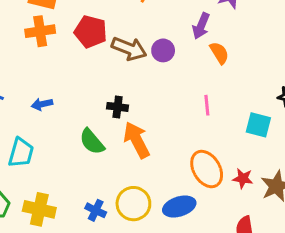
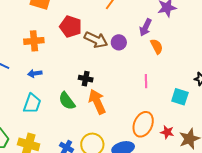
orange cross: (40, 31) -> (34, 41), moved
cyan trapezoid: (21, 153) -> (32, 103), moved
orange ellipse: (207, 169) -> (143, 124), turned 50

